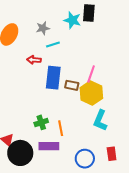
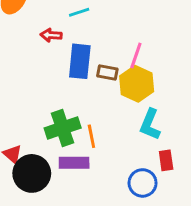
green cross: (41, 122) -> (63, 128), size x1.6
red rectangle: (112, 154) -> (166, 160), moved
blue circle: (85, 159) -> (143, 183), moved

